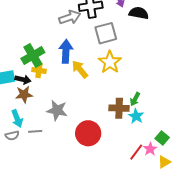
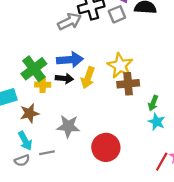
gray square: (106, 33) -> (117, 14), moved, size x0.7
blue arrow: (66, 51) -> (70, 60), turned 90
yellow arrow: (80, 69) -> (88, 78), turned -114
black arrow: (23, 79) -> (64, 78), moved
brown cross: (119, 108) -> (128, 84), moved

